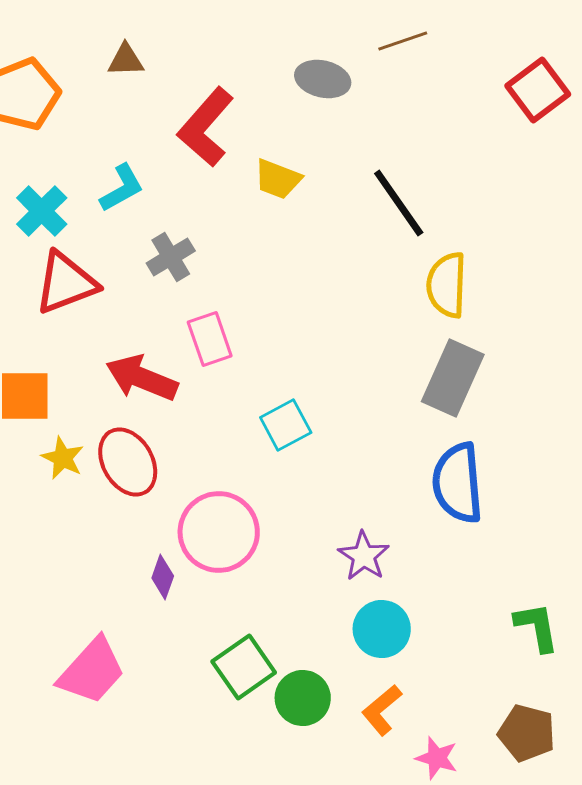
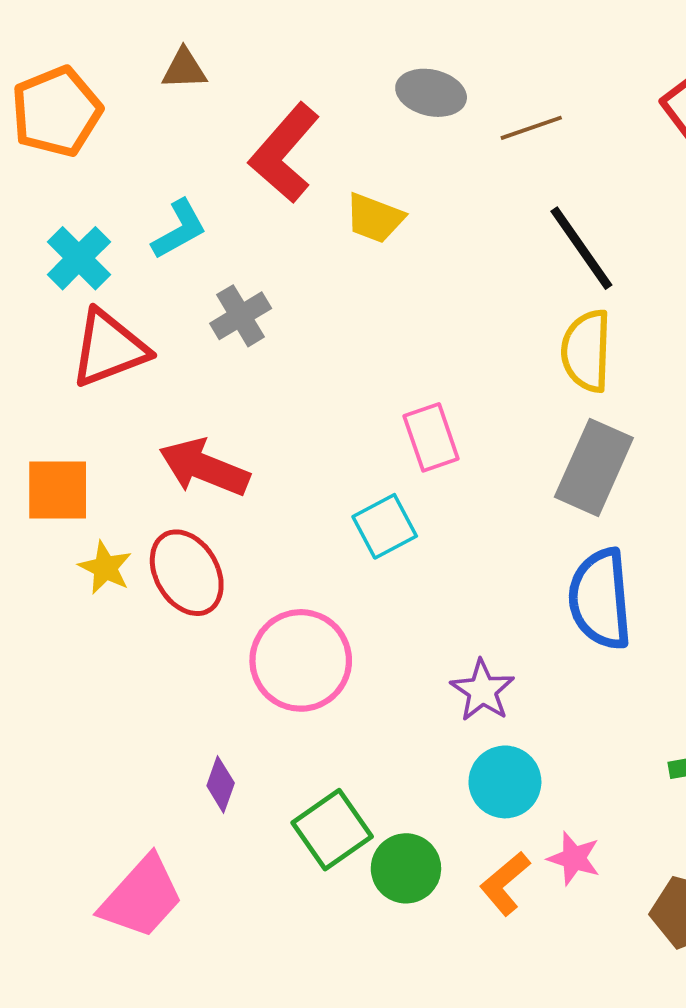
brown line: (403, 41) -> (531, 128), moved
black line: (399, 203) -> (581, 248), moved
pink rectangle: (210, 339) -> (431, 437), moved
purple diamond: (163, 577) -> (221, 784), moved
pink trapezoid: (92, 671) -> (142, 897), moved
pink star: (437, 758) -> (574, 858), moved

